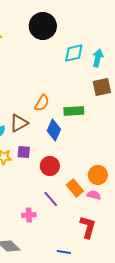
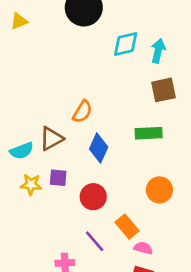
green rectangle: (74, 111) -> (149, 133), moved
orange circle: (98, 175) -> (159, 190), moved
pink semicircle: (94, 195) -> (143, 248), moved

